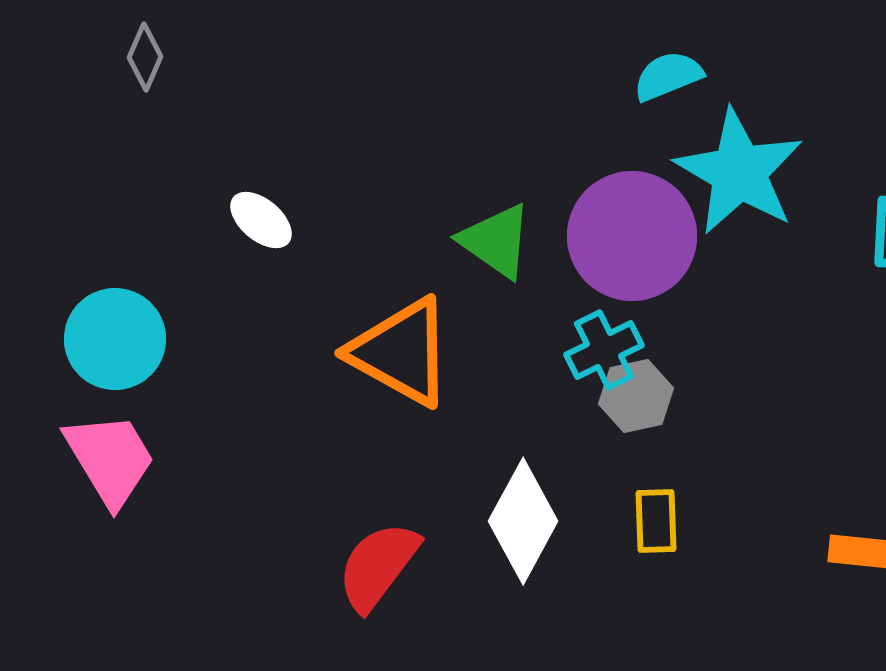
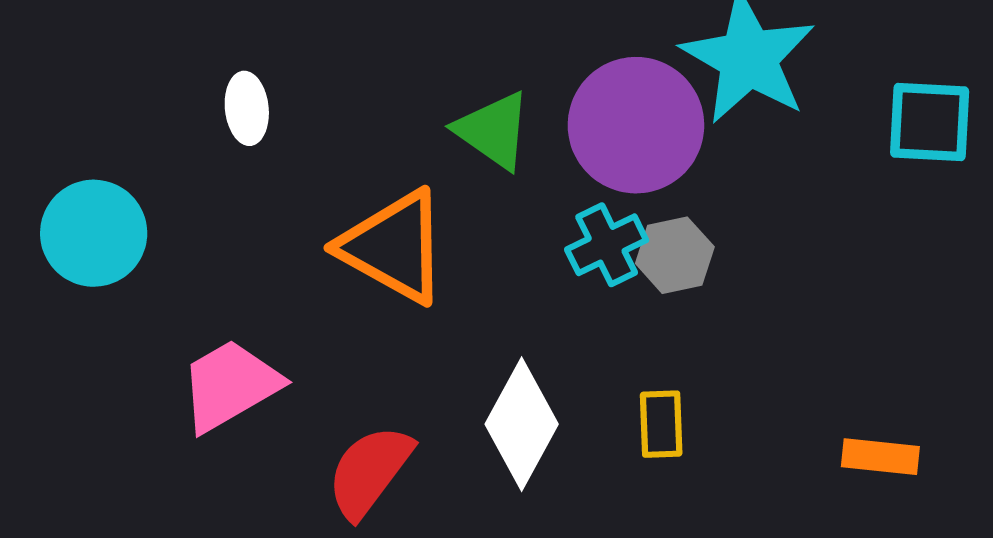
white ellipse: (261, 220) -> (247, 108), turned 44
gray hexagon: (636, 396) -> (675, 255), moved
pink trapezoid: (110, 459) -> (230, 385), moved, turned -89

